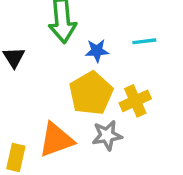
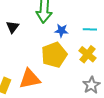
yellow cross: (135, 101) -> (88, 54), moved, turned -36
gray star: (107, 135) -> (91, 85), moved, turned -30

